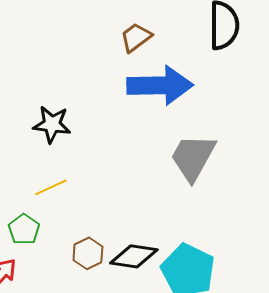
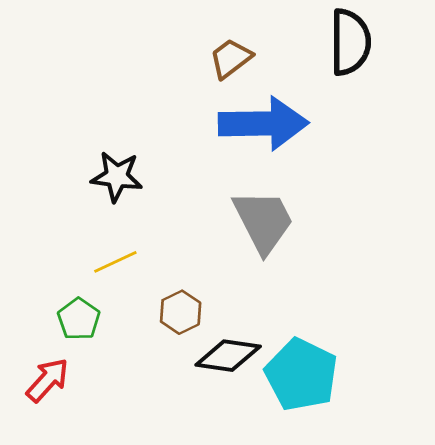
gray trapezoid: (193, 157) -> (263, 221), moved, turned 124
brown hexagon: (88, 253) -> (181, 312), moved

